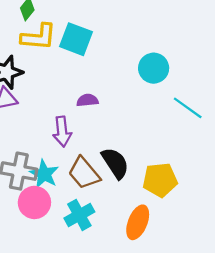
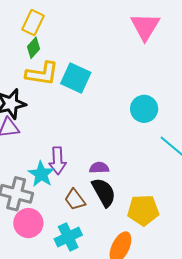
purple semicircle: (87, 100) -> (99, 168), moved
brown trapezoid: (84, 173) -> (75, 200), size x0.7
cyan star: (44, 174) -> (41, 174), moved

